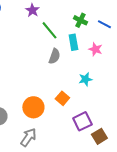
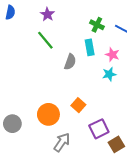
green line: (49, 30) -> (45, 40), moved
cyan star: (85, 79) -> (109, 74), moved
gray arrow: (28, 137) -> (62, 142), moved

